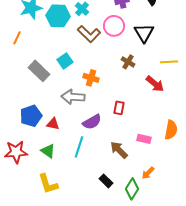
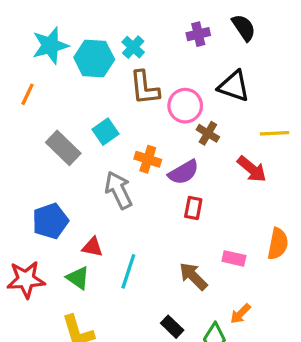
pink circle: (114, 26) -> (185, 106), moved
black triangle: (144, 33) -> (234, 86), turned -40
brown L-shape: (89, 34) -> (145, 88), turned 40
gray arrow: (73, 97) -> (119, 190), turned 60
purple semicircle: (92, 122) -> (184, 172), moved
red triangle: (53, 124) -> (93, 247), moved

